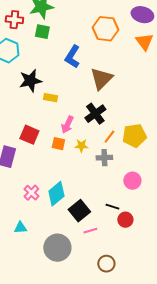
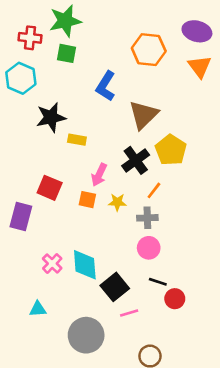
yellow pentagon: (134, 136) -> (171, 150), moved, turned -30
pink circle: (132, 181) -> (149, 248), moved
cyan diamond: (56, 194) -> (85, 265), turned -55

